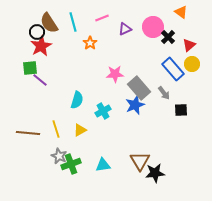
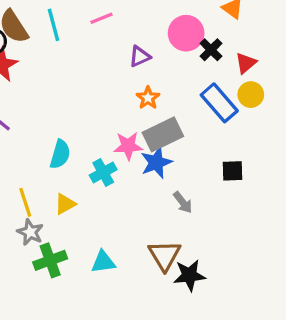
purple triangle: (125, 29) -> (140, 56), moved
orange star: (90, 43) -> (148, 98), moved
pink star: (115, 74) -> (128, 146), moved
gray rectangle: (139, 88) -> (163, 134), turned -75
gray arrow: (164, 93) -> (183, 202), moved
gray star: (59, 156) -> (30, 232), moved

